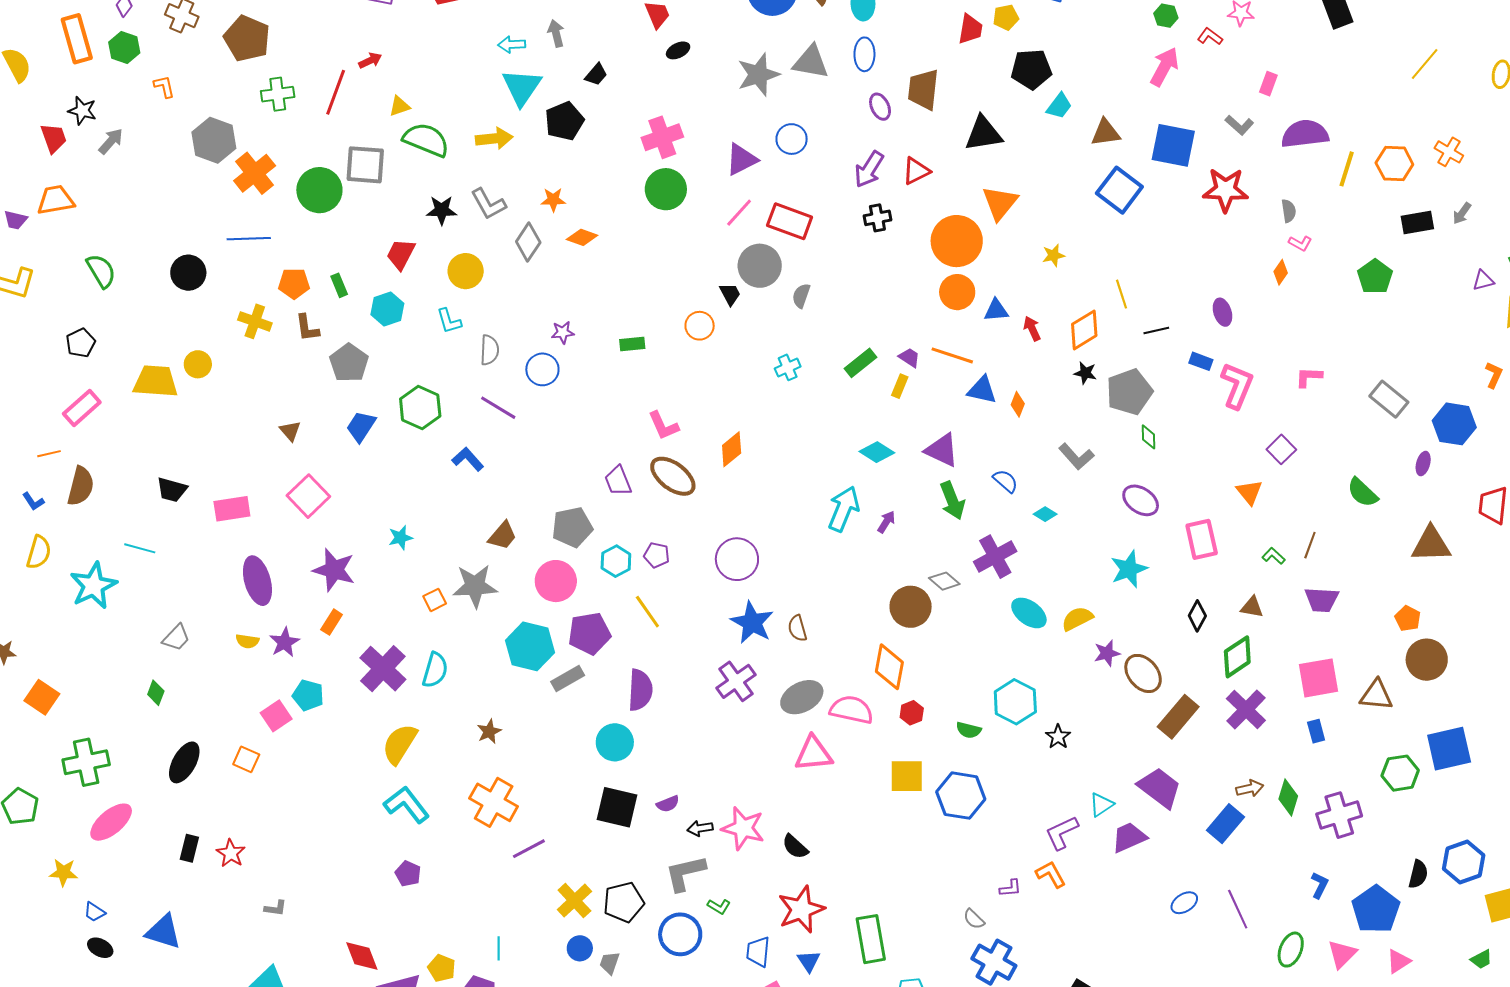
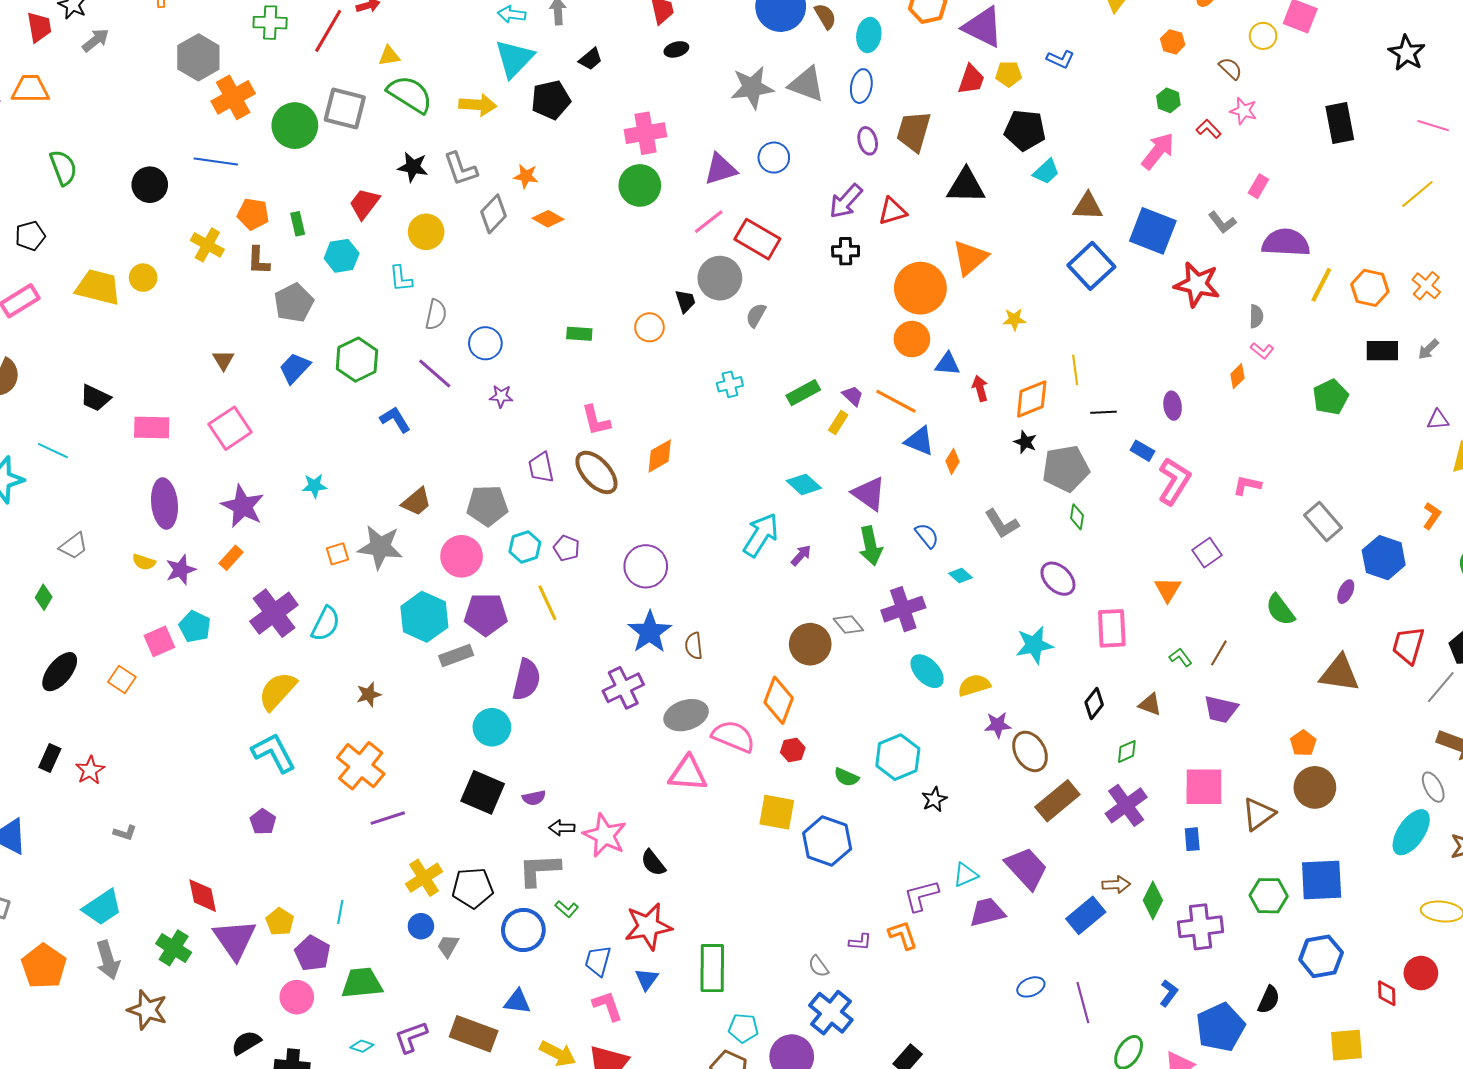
purple star: (563, 332) -> (501, 396), moved
green diamond: (1237, 657) -> (1127, 751), size x0.6
brown triangle: (1376, 695) -> (1259, 814), turned -51
blue hexagon: (1464, 862) -> (1321, 956), moved

